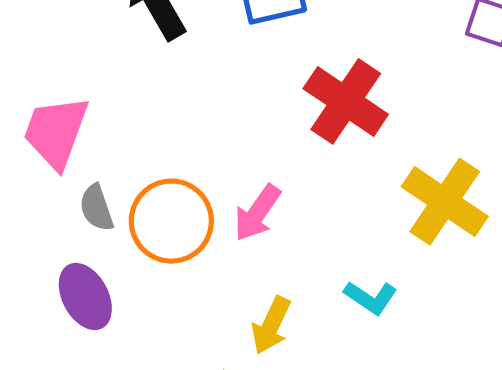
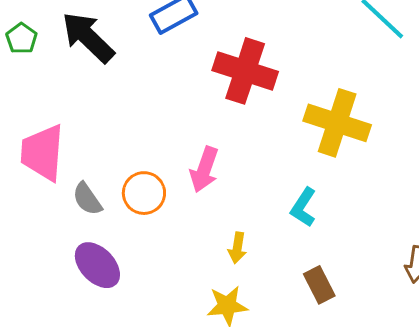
orange circle: (171, 221) -> (144, 193), size x0.7
cyan L-shape: (371, 298) -> (303, 207), turned 105
yellow arrow: (271, 325) -> (237, 248), size x0.7

